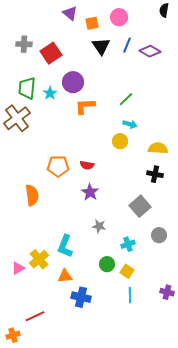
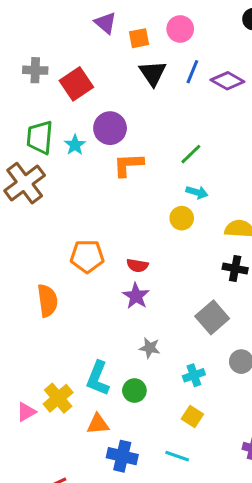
red semicircle: (87, 165) -> (137, 265), moved
green circle: (107, 264) -> (134, 391), moved
cyan line: (130, 295) -> (177, 456), moved, turned -70

